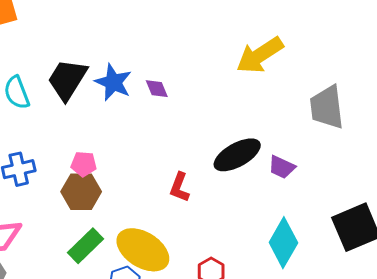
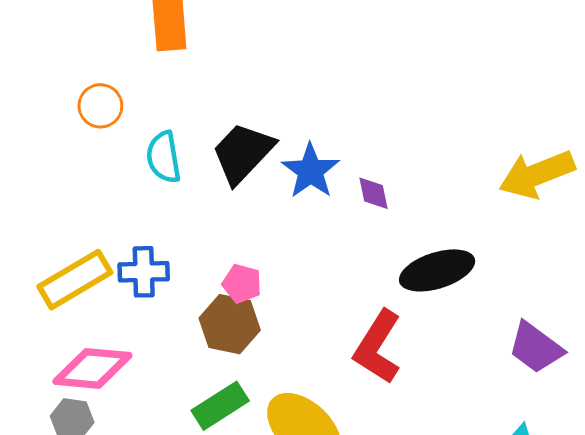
black ellipse: (237, 155) -> (437, 270), moved
purple trapezoid: (282, 167) -> (536, 348), size x1.4
red L-shape: (180, 187) -> (378, 347), size x1.6

